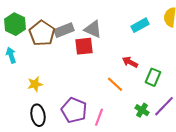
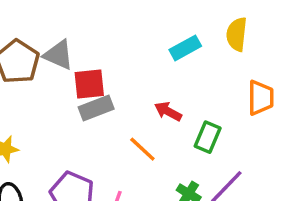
gray triangle: (93, 29) -> (58, 55), moved
gray rectangle: (64, 30) -> (96, 108), moved

